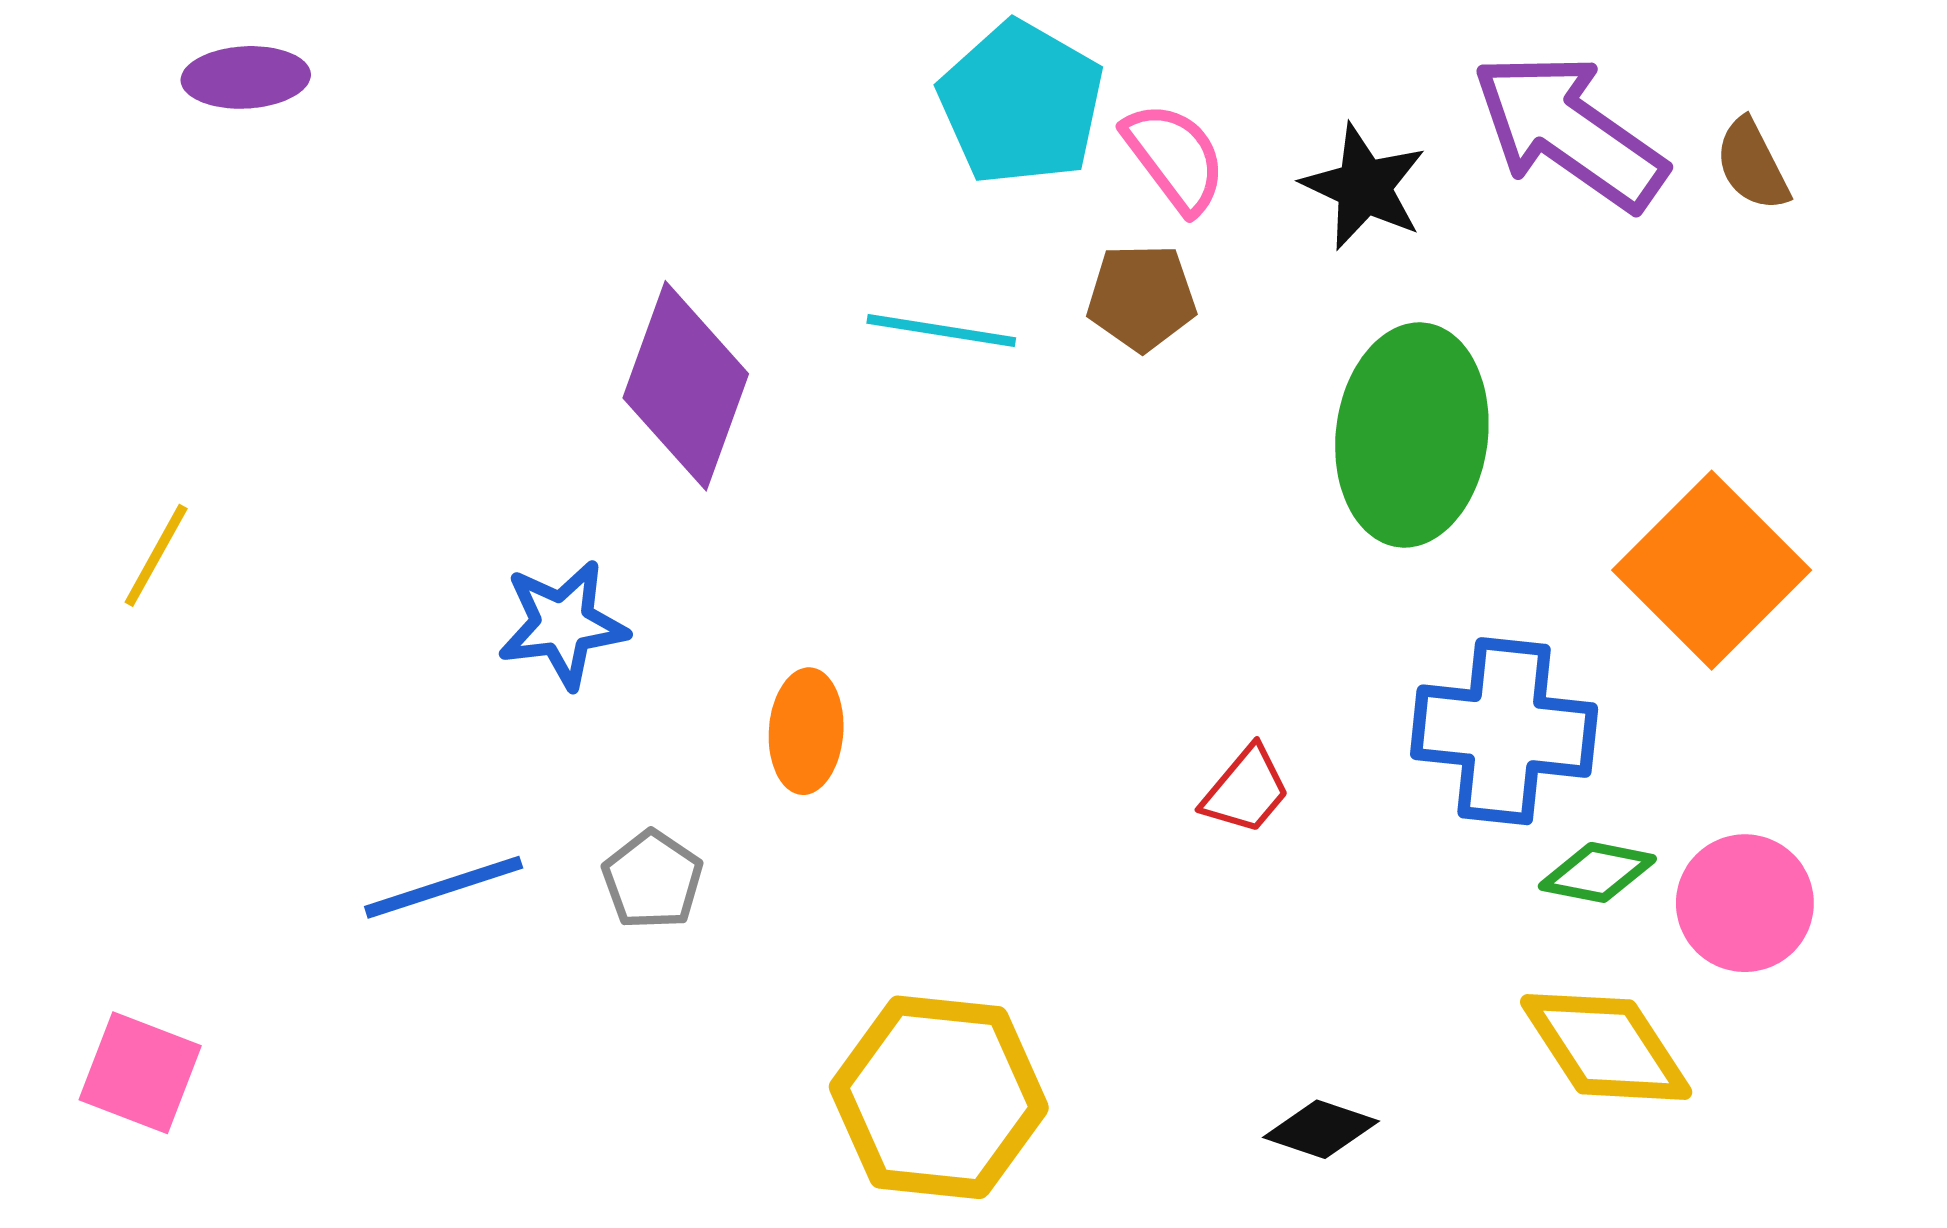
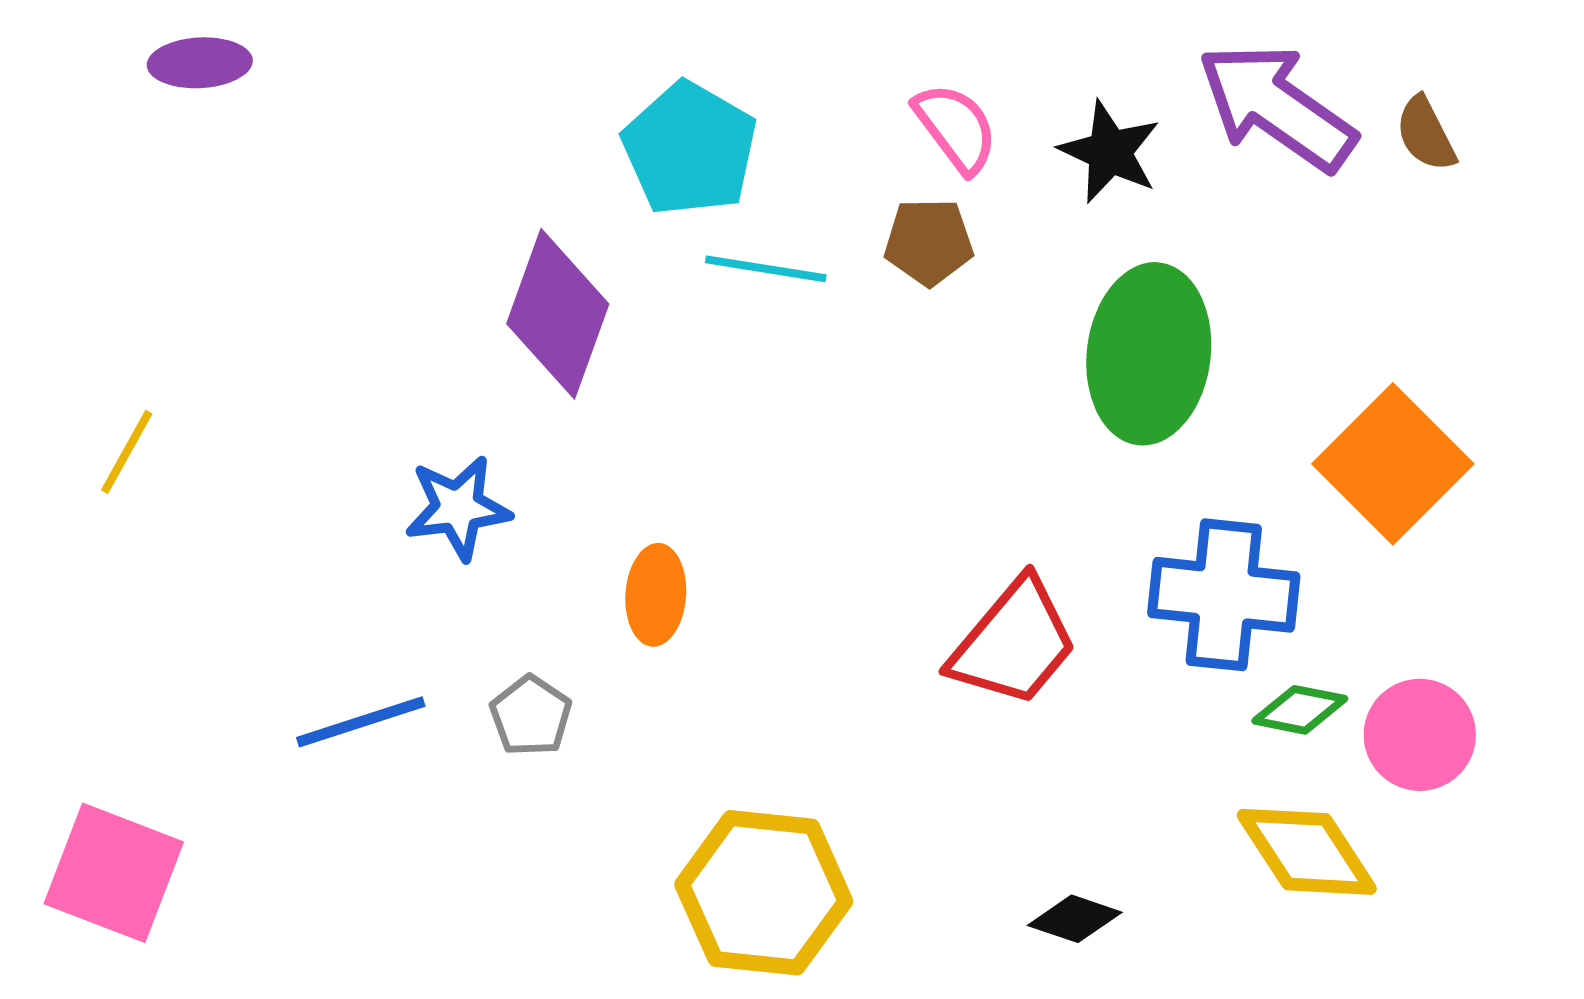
cyan pentagon: (1021, 103) -> (690, 149), moved
red trapezoid: (1246, 790) -> (1014, 643), size x1.8
pink square: (140, 1073) -> (114, 873), size x1.4

